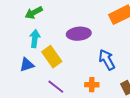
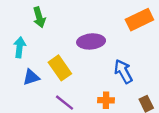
green arrow: (34, 13) -> (39, 17), turned -78
cyan arrow: (35, 39) -> (20, 47), moved

